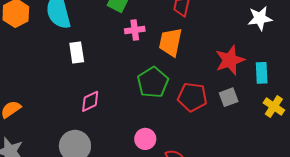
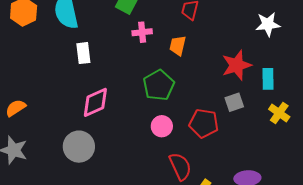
orange trapezoid: (171, 42) -> (178, 46), size x0.7
red pentagon: (192, 97) -> (204, 123), moved
pink diamond: (90, 101) -> (95, 102), size x1.4
pink circle: (145, 139) -> (162, 126), moved

